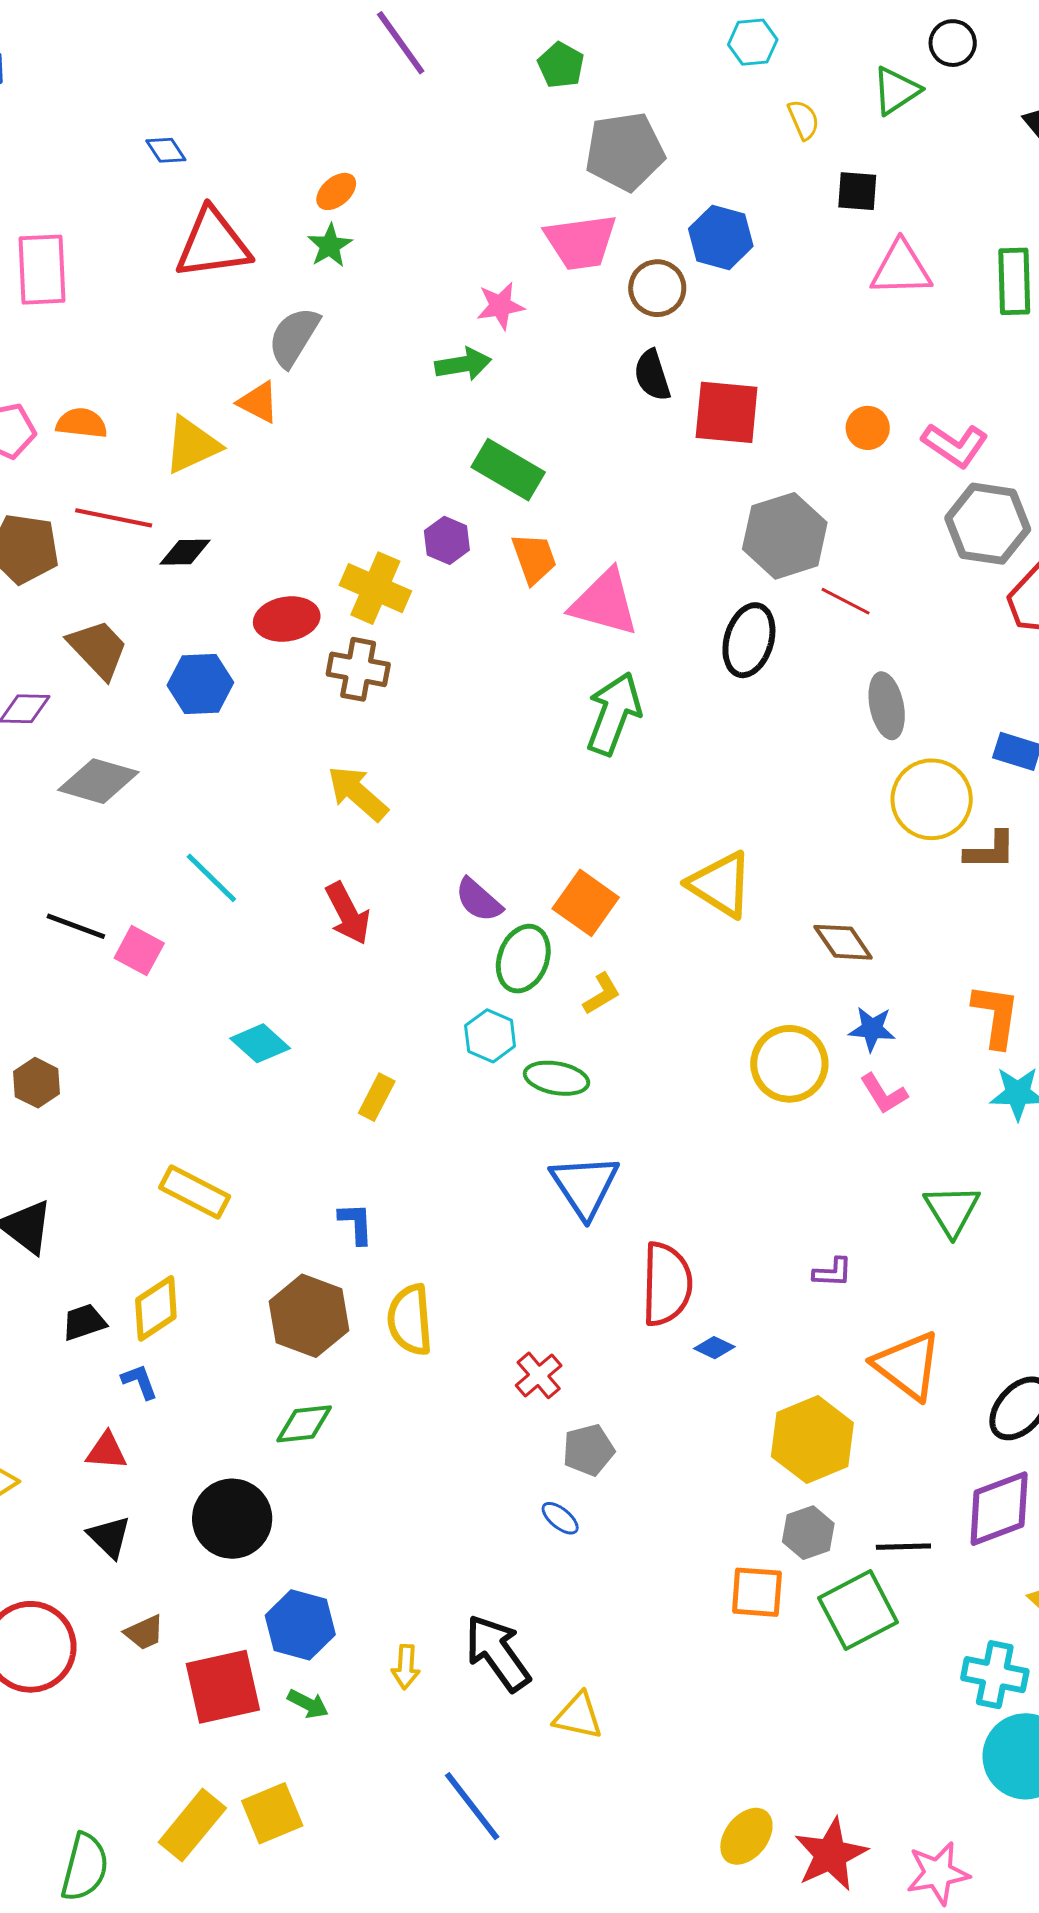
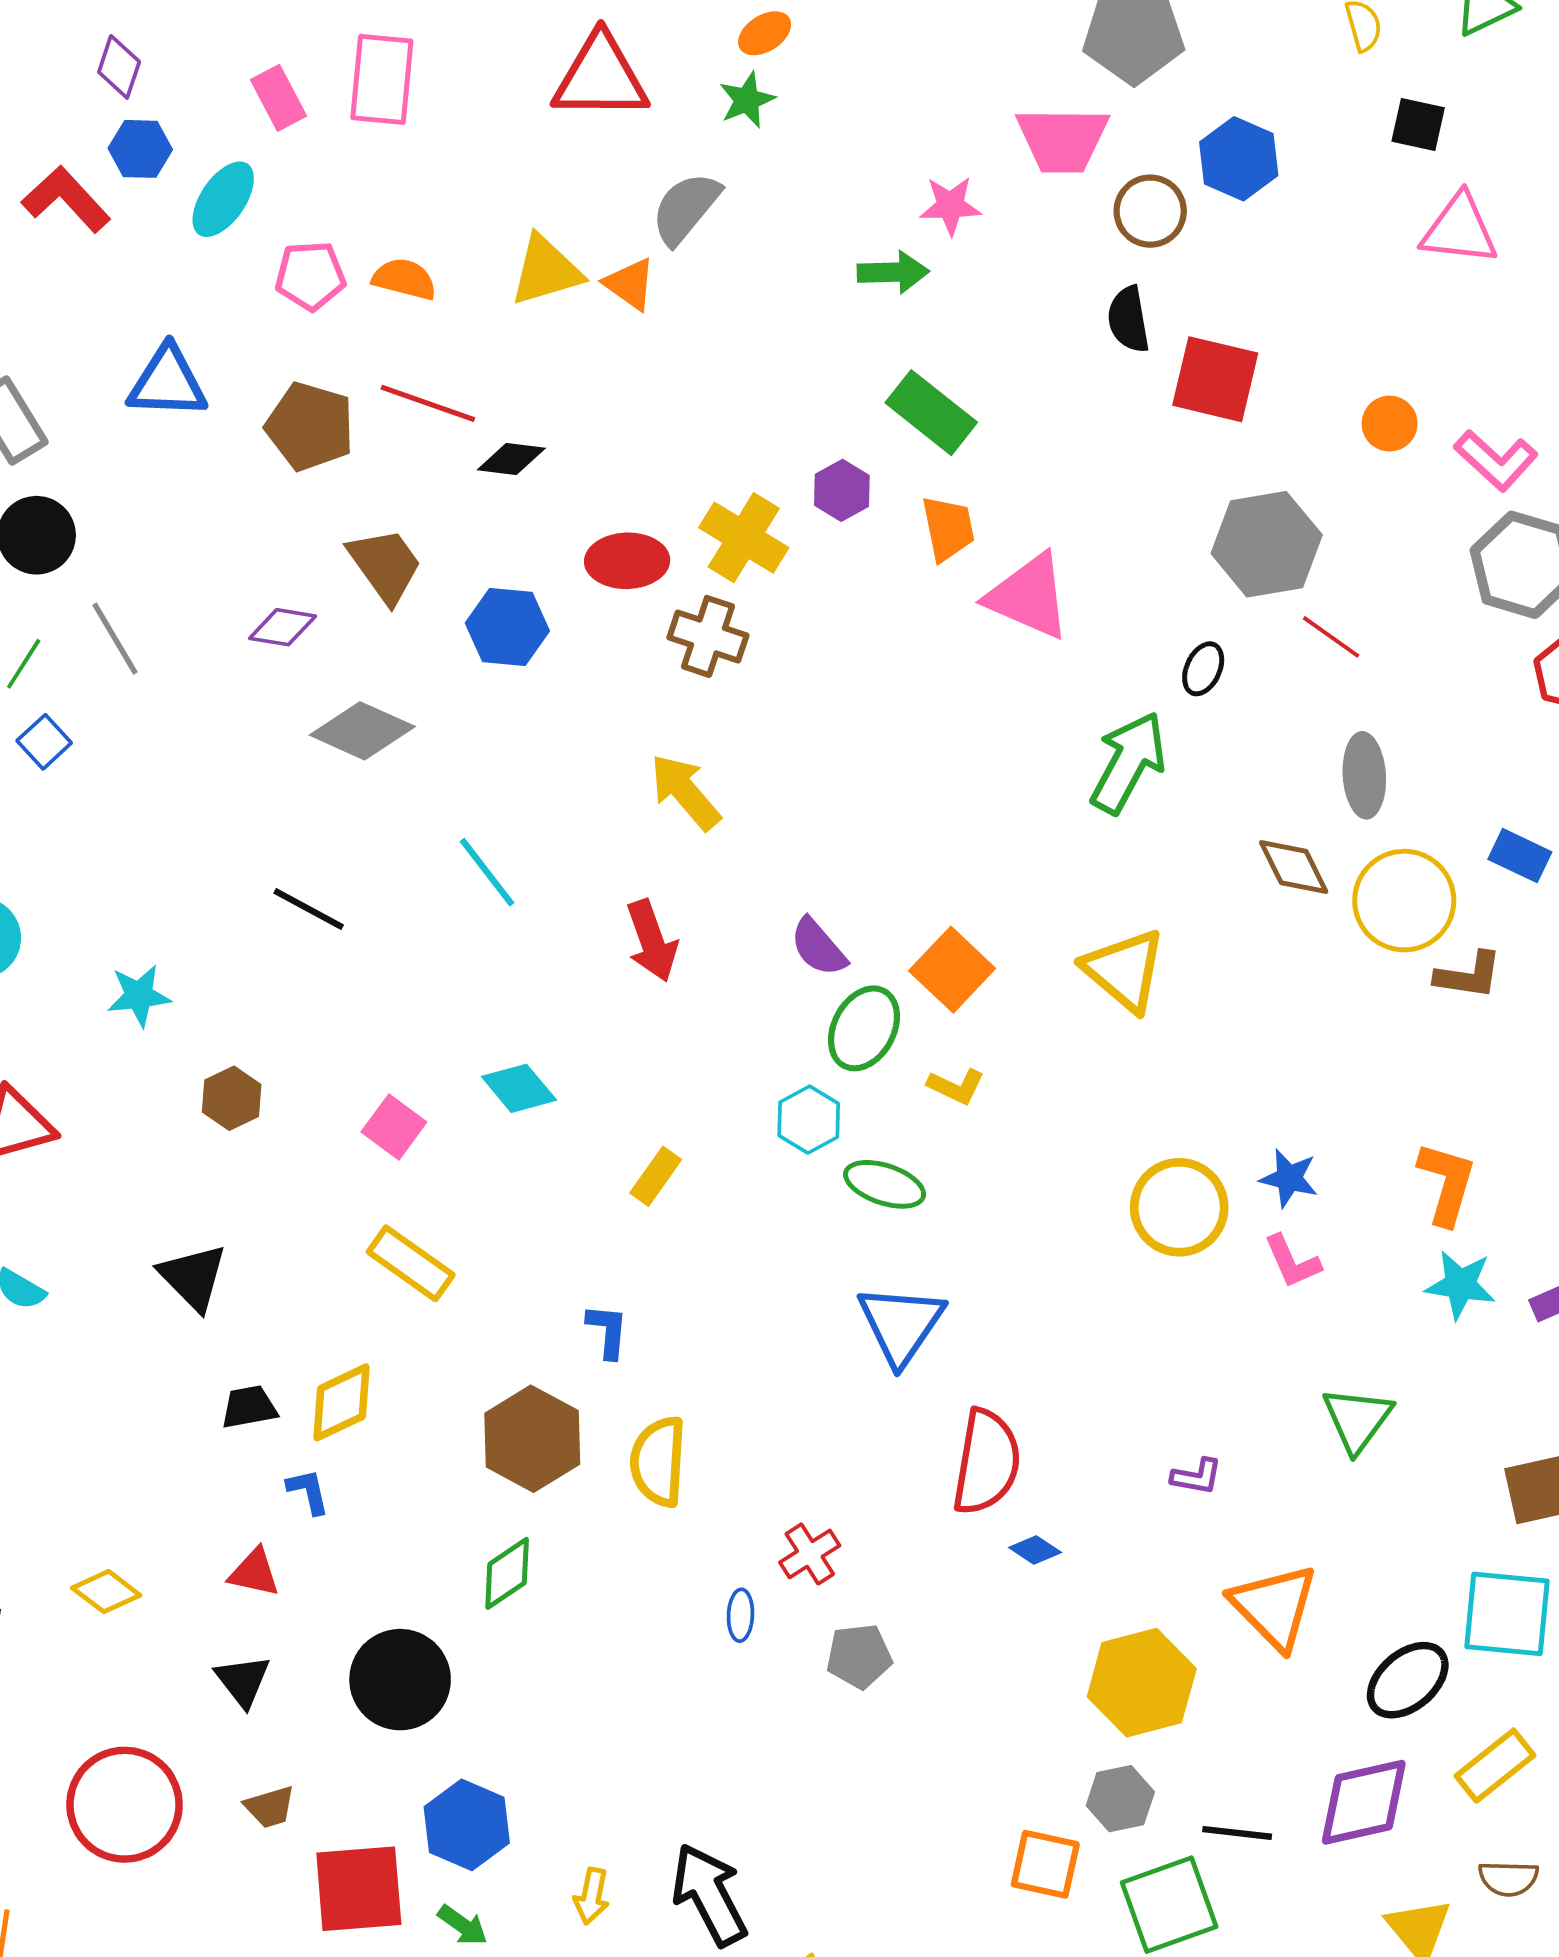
yellow triangle: (192, 445) -> (546, 271), moved
black ellipse: (749, 640) -> (1203, 669), size x0.6
green arrow: (614, 714) -> (1128, 763), moved
brown diamond: (843, 942) -> (1294, 867), moved
pink square: (139, 951) -> (394, 1127), moved
yellow L-shape: (602, 994) -> (956, 1086), turned 48
green diamond: (304, 1424) -> (507, 1573), turned -36
blue ellipse: (560, 1518) -> (740, 1615), moved, turned 45

